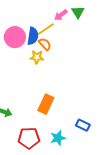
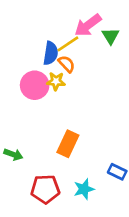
green triangle: (78, 12) -> (111, 36), moved
pink arrow: (61, 15) -> (88, 25), size x1.5
pink circle: (15, 37) -> (35, 85), moved

